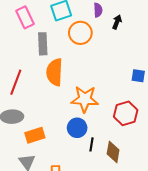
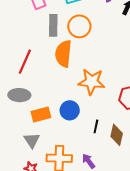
orange circle: (80, 33) -> (79, 26), moved
blue circle: (77, 128) -> (70, 110), moved

